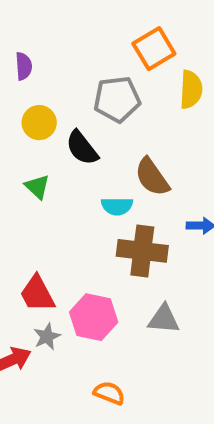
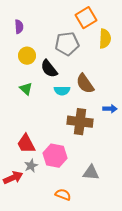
cyan semicircle: (117, 206) -> (62, 91), moved
gray triangle: (164, 319) -> (91, 173), moved

